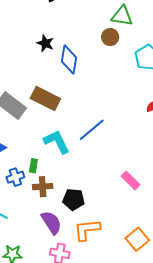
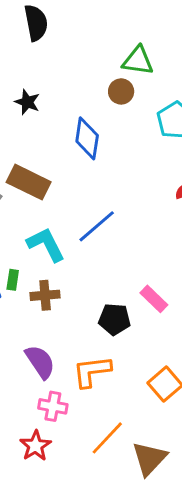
blue diamond: (69, 59) -> (87, 138), moved
brown cross: (43, 187) -> (45, 295), moved
black pentagon: (74, 199) -> (115, 319), moved

